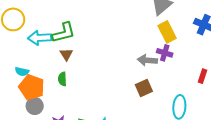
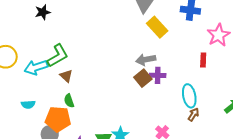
purple cross: (165, 53) -> (158, 75), moved
orange pentagon: (32, 87) -> (58, 119), moved
brown square: (144, 88) -> (143, 78), moved

